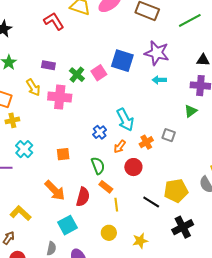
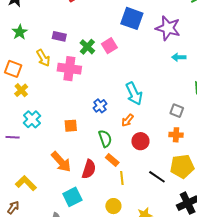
blue square: (122, 61) -> (132, 18), moved
cyan arrow: (159, 80) -> (179, 57), moved
yellow cross: (12, 120) -> (21, 90), turned -32
blue cross: (100, 132) -> (100, 106), moved
orange cross: (146, 142) -> (176, 135), moved, turned 32

